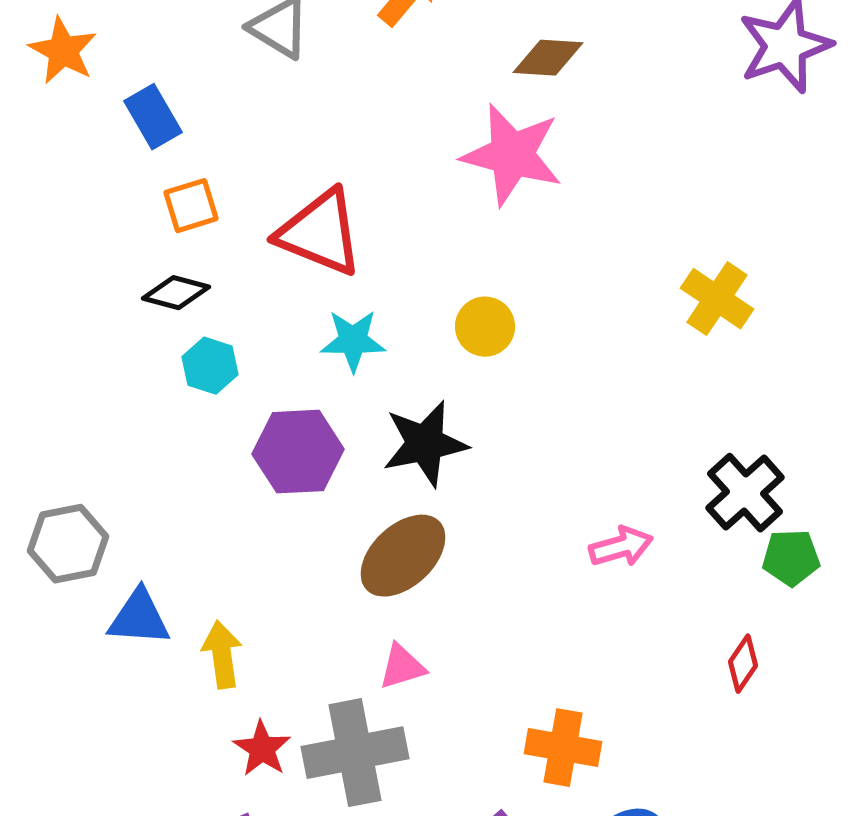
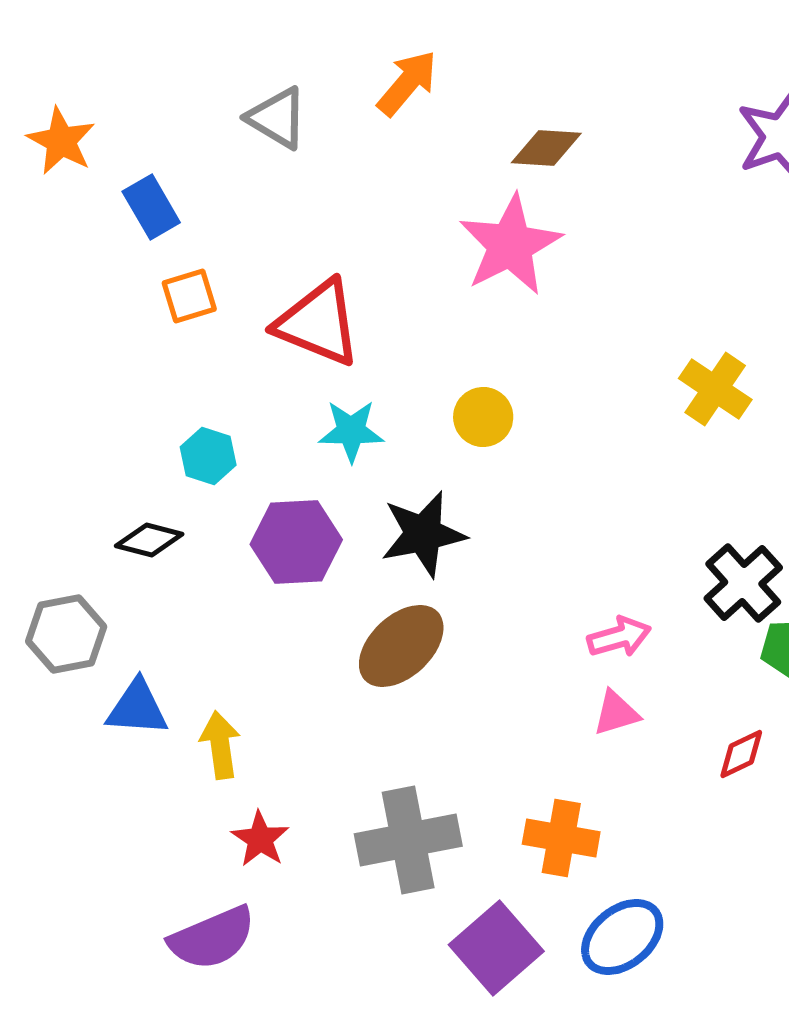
pink star: (512, 155) -> (510, 245), turned 30
black diamond: (176, 293) -> (149, 540), moved
red diamond: (743, 664) -> (741, 754), turned 30
pink triangle: (402, 667) -> (616, 713), moved
gray cross: (355, 753) -> (408, 840), moved

